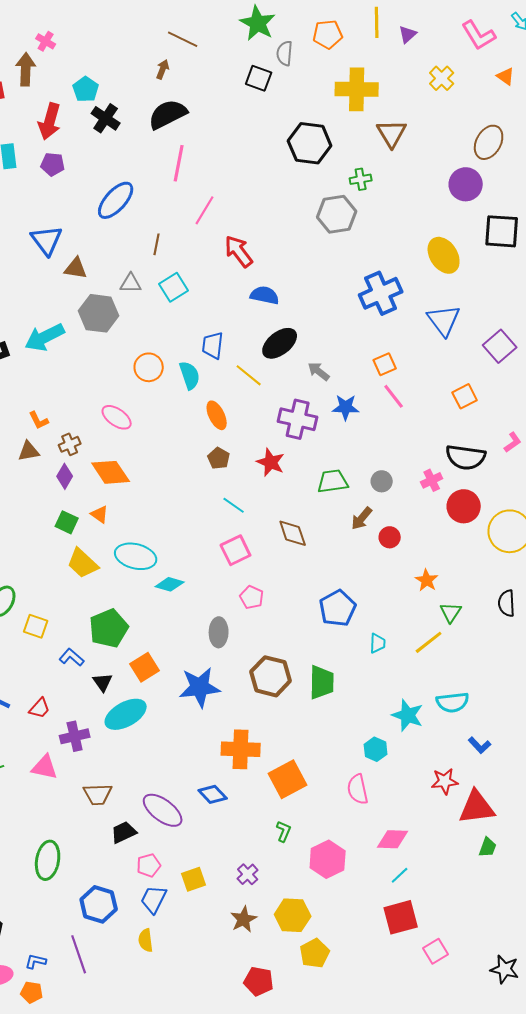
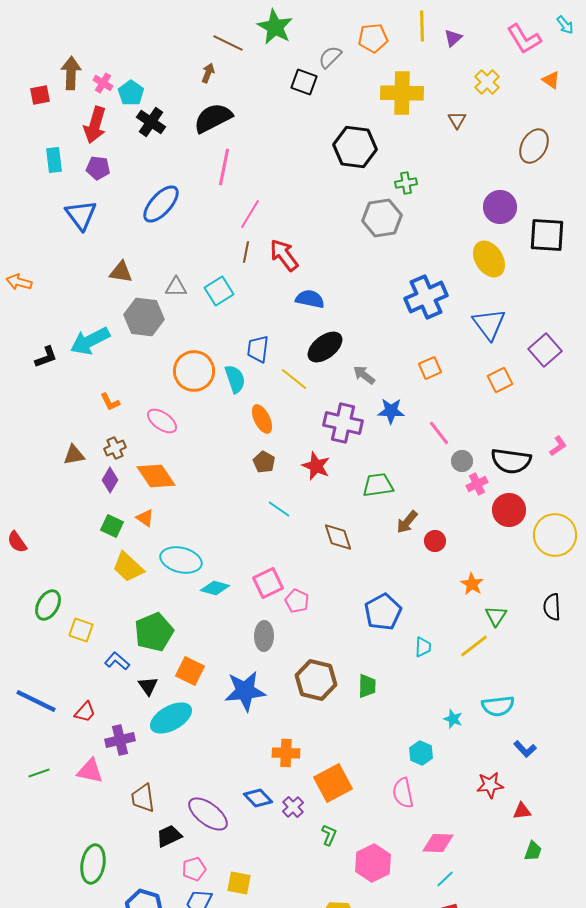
green star: (258, 23) -> (275, 27), moved
pink cross: (46, 41) -> (103, 83), moved
gray semicircle: (285, 53) -> (330, 57), turned 40
brown triangle: (392, 133) -> (457, 120), moved, size x0.6
purple circle: (466, 184) -> (500, 207), moved
blue triangle: (47, 240) -> (81, 215), moved
brown line: (157, 244) -> (246, 252), moved
orange circle: (149, 367) -> (194, 371), size x1.4
pink line: (394, 396) -> (439, 433), moved
orange square: (465, 396) -> (500, 380), moved
orange L-shape: (39, 420) -> (110, 402), moved
gray circle: (382, 481) -> (462, 461), moved
pink square: (236, 550) -> (268, 583), moved
orange square: (145, 667) -> (190, 671), turned -32
green trapezoid: (322, 682) -> (367, 686), size x0.7
cyan star: (408, 715) -> (453, 719), size x0.6
orange cross: (241, 749) -> (286, 753), size x0.7
brown trapezoid: (98, 794) -> (143, 798), turned 84
red triangle: (477, 807) -> (522, 811), size x0.5
purple cross: (248, 874) -> (293, 807), moved
yellow square: (194, 879) -> (239, 883), turned 30

